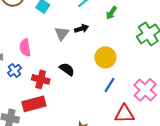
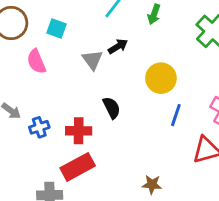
pink semicircle: (25, 48) -> (36, 61), moved
black semicircle: (67, 69) -> (112, 108), turned 42
blue cross: (14, 70) -> (39, 127), turned 32

